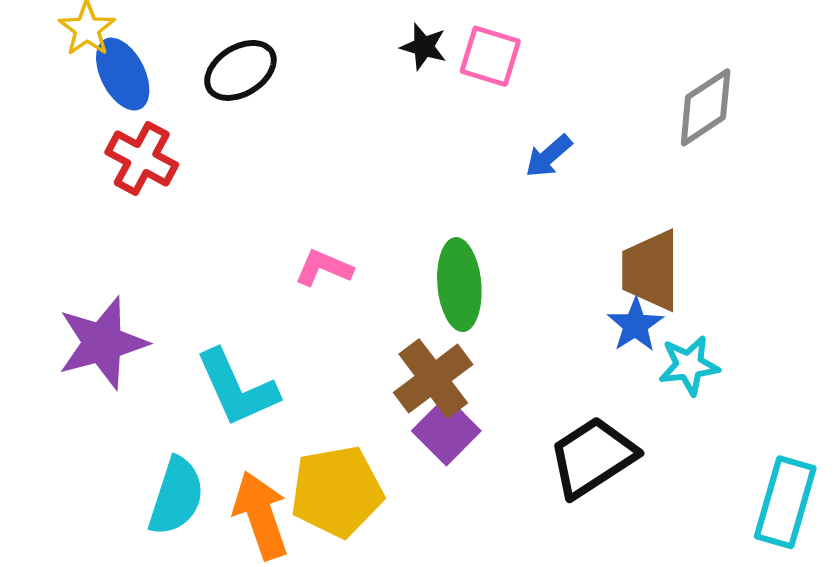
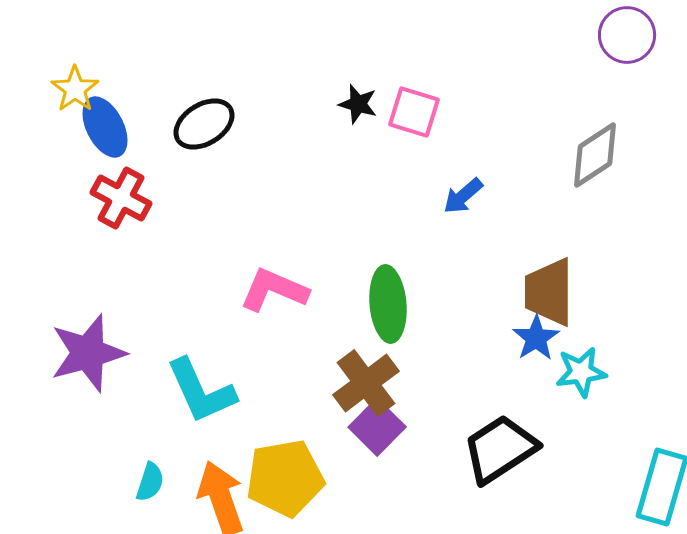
pink L-shape: (324, 268) -> (274, 290), size x1.4
cyan semicircle: (176, 496) -> (150, 482), size x0.6

